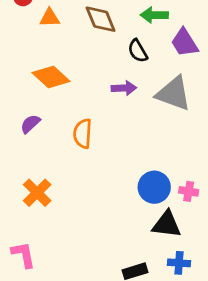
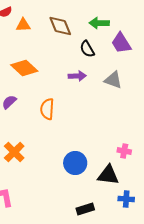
gray triangle: (173, 94) -> (113, 80), size x0.7
blue circle: (154, 187) -> (75, 163), moved
blue cross: (179, 263) -> (126, 199), moved

